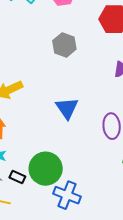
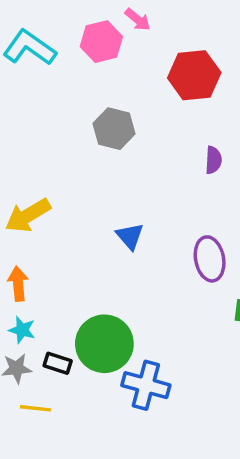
blue triangle: (67, 108) -> (130, 236), size x0.7

